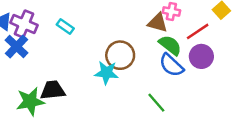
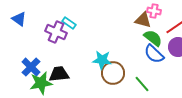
purple cross: (24, 24) -> (56, 32), moved
blue cross: (17, 46) -> (31, 67), moved
brown circle: (120, 55) -> (113, 73), moved

